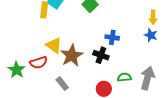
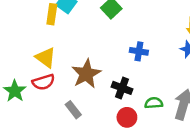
yellow triangle: (54, 45) -> (46, 58), moved
black cross: (101, 55) -> (122, 88), moved

